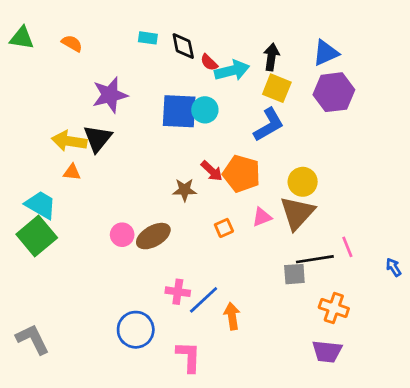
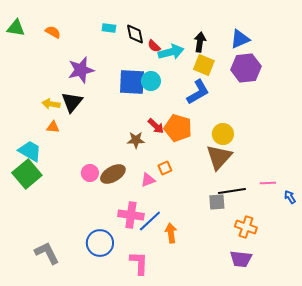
yellow arrow: (69, 141) -> (51, 104), size x0.7
pink triangle: (262, 217) -> (148, 180), moved
pink line: (347, 247) -> (268, 183), moved, turned -70
pink cross: (178, 292) -> (131, 215), size x1.4
gray L-shape: (33, 339) -> (47, 253), moved

